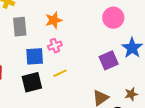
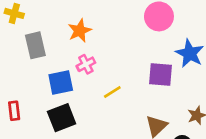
purple square: (109, 60) -> (160, 74), turned 36
yellow line: (60, 73) -> (112, 92), moved

